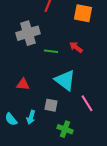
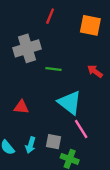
red arrow: (76, 47) -> (95, 71), moved
pink line: (87, 103) -> (81, 129), moved
gray square: (51, 105) -> (54, 142), moved

